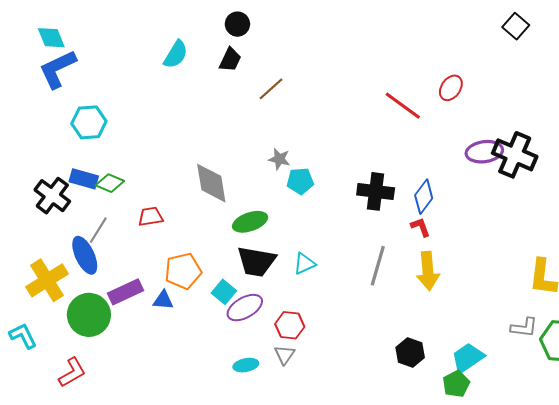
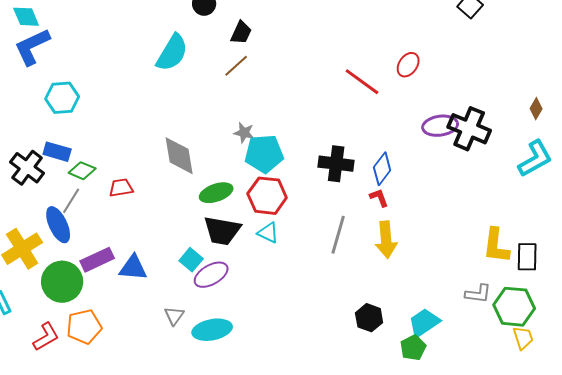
cyan semicircle: (176, 54) -> (172, 53), moved, size x1.4
black trapezoid: (230, 60) -> (241, 33), moved
cyan pentagon: (300, 181) -> (264, 154), size x1.5
green diamond: (110, 183) -> (82, 171), moved
cyan triangle: (304, 264) -> (268, 233), turned 50
orange pentagon: (183, 271) -> (84, 327), moved
blue triangle: (163, 300) -> (133, 268), size x1.4
red hexagon: (290, 325) -> (267, 196), moved, size x1.4
gray triangle: (285, 355) -> (174, 316), moved
cyan ellipse: (246, 365) -> (212, 330), size x1.6

